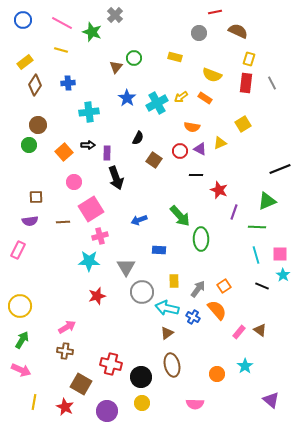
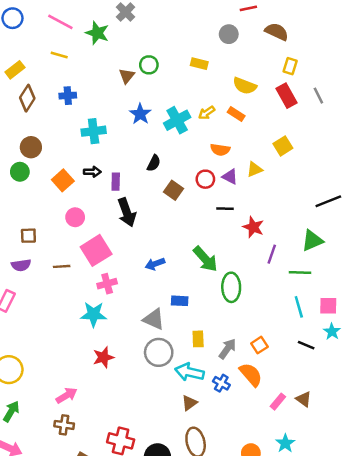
red rectangle: (246, 83) -> (286, 96), turned -36
gray triangle: (126, 267) -> (154, 319), moved, turned -36

